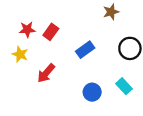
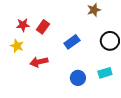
red arrow: (46, 73) -> (39, 62), turned 36
cyan rectangle: (124, 86) -> (105, 73), turned -64

